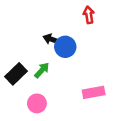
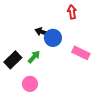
pink rectangle: (94, 92) -> (81, 53), moved, turned 36

